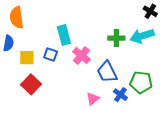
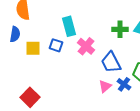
red square: (31, 84) -> (30, 97), moved
pink triangle: (93, 99) -> (105, 86), moved

